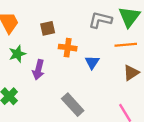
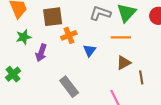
brown square: (48, 28) -> (53, 17), size x1.5
orange cross: (68, 48) -> (69, 35), turned -35

